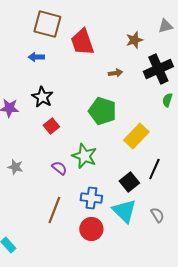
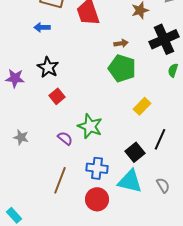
green pentagon: (102, 111) -> (122, 68), moved
yellow rectangle: (136, 136) -> (142, 106), size x0.7
cyan triangle: (124, 211) -> (130, 181), turned -32

